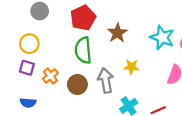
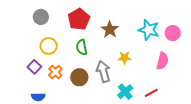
yellow circle: (29, 44) -> (49, 46), moved
green semicircle: (83, 50) -> (82, 47), size x0.7
purple square: (27, 68) -> (34, 67), turned 32

